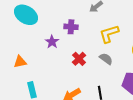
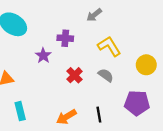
yellow L-shape: (109, 34) -> (109, 46), turned 75

